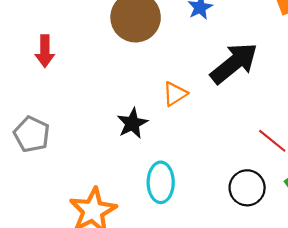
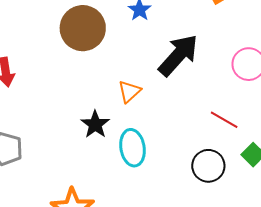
cyan ellipse: (161, 182) -> (132, 148), moved

